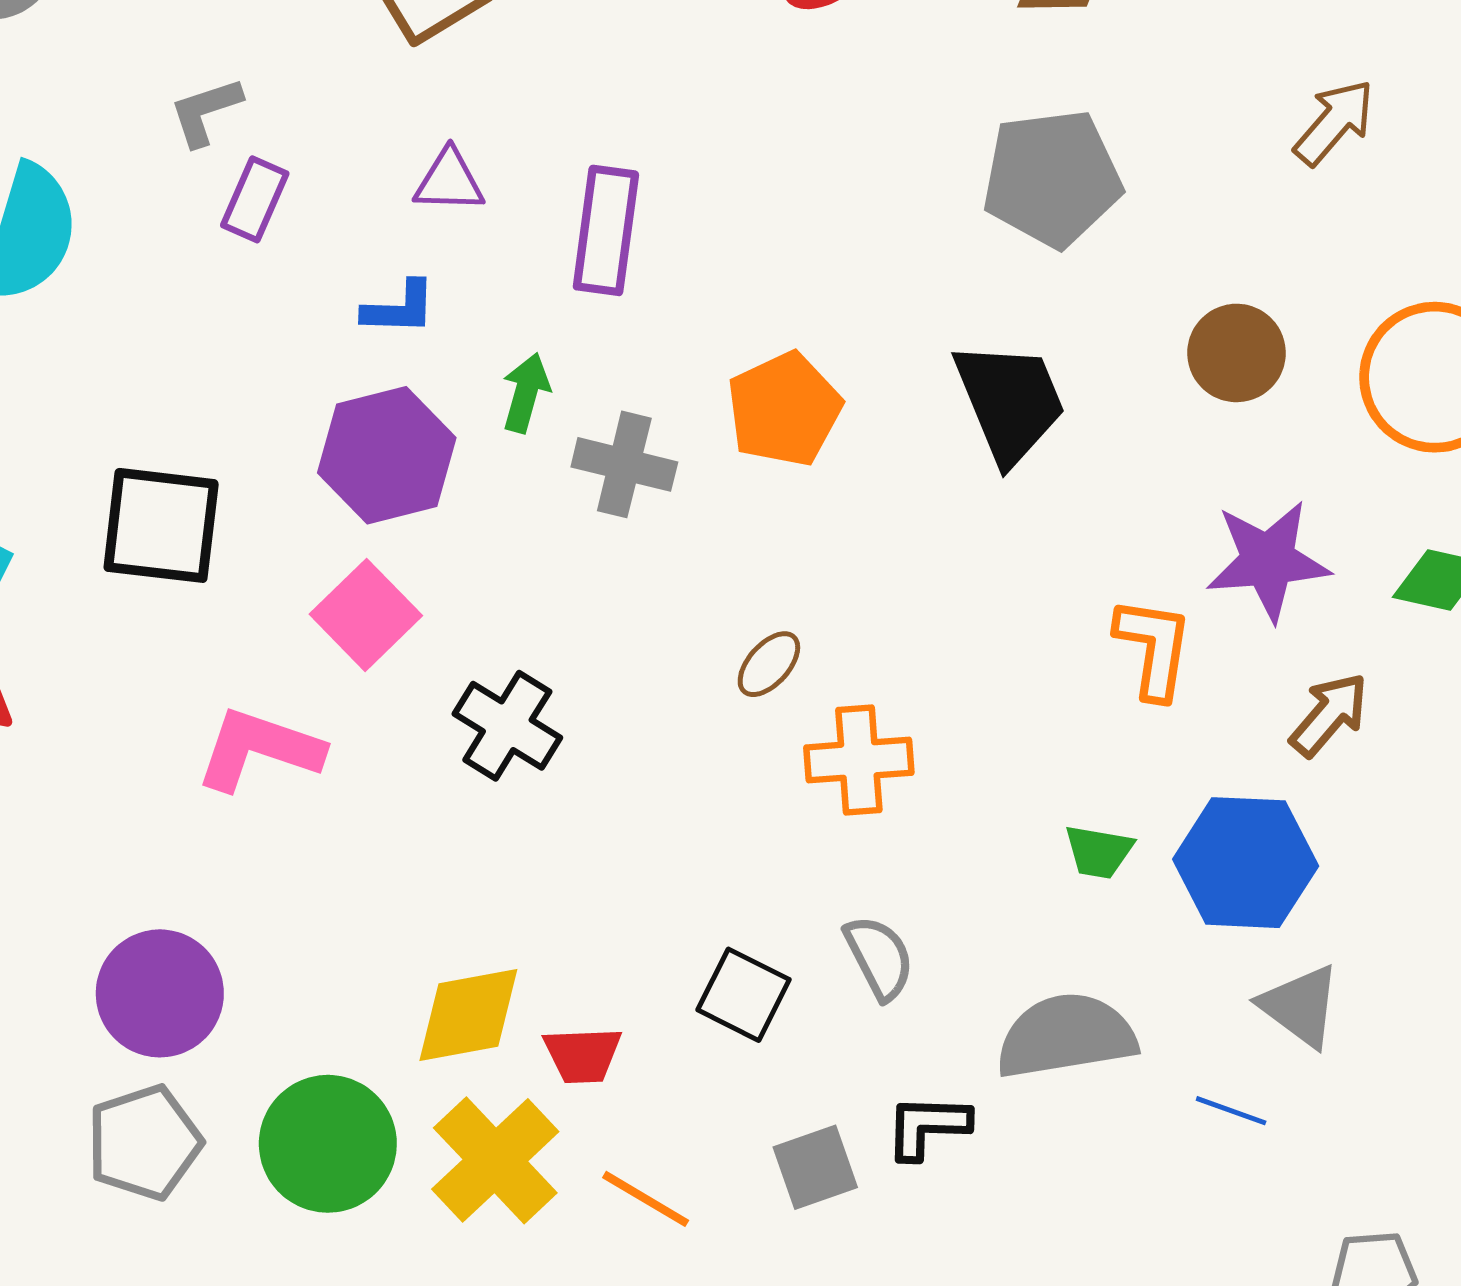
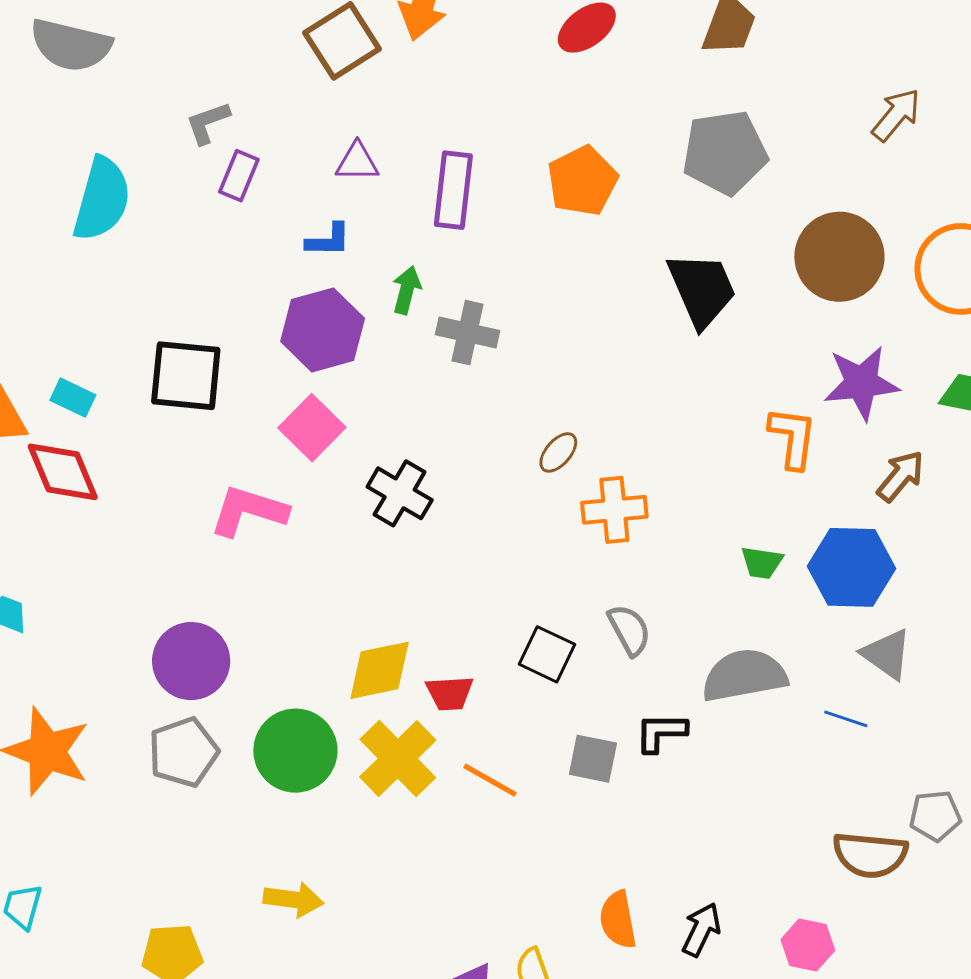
brown circle: (1237, 353) -> (839, 257), size x1.5
orange pentagon: (784, 409) -> (582, 181), moved
gray square: (815, 1167) -> (593, 759), turned 32

